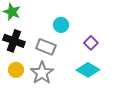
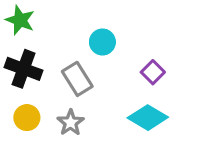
gray rectangle: (46, 47) -> (77, 79), turned 36
gray star: (42, 73) -> (71, 123), size x0.7

